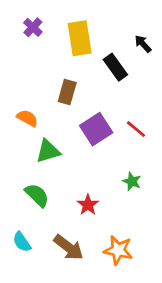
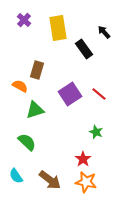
brown rectangle: (67, 92) -> (37, 70), moved
red star: (88, 205) -> (83, 159), moved

